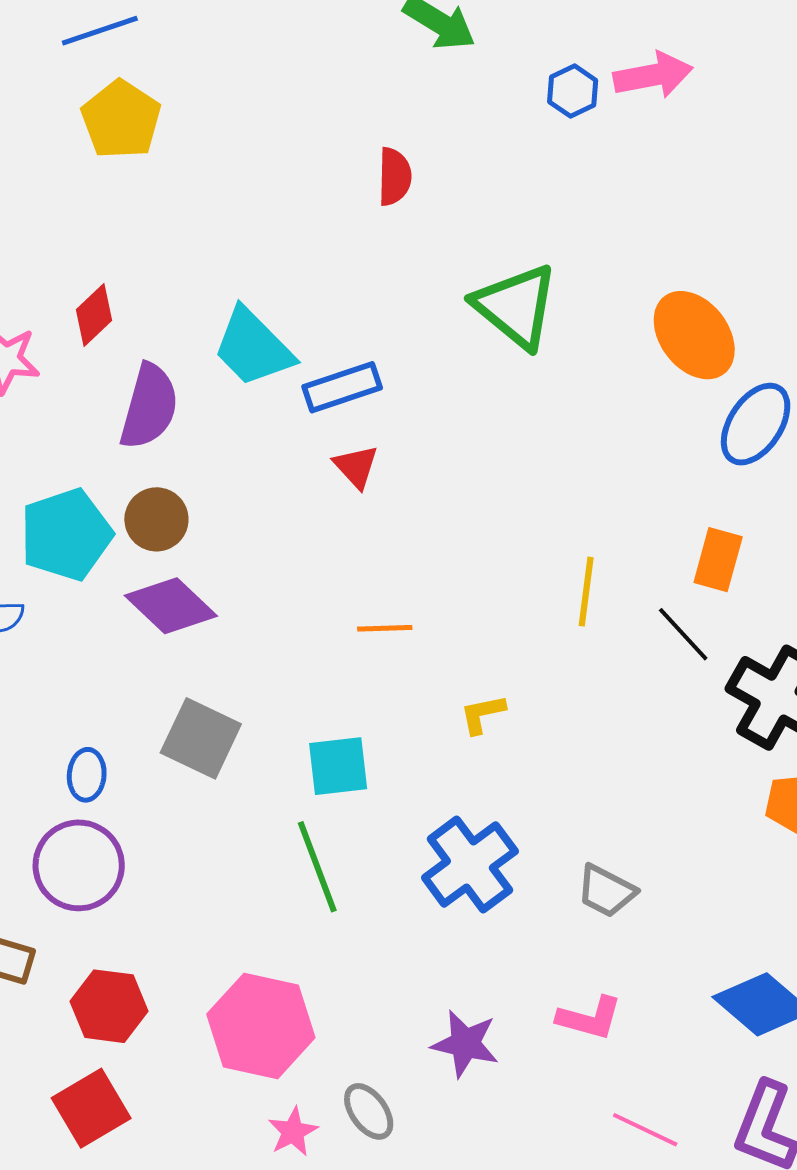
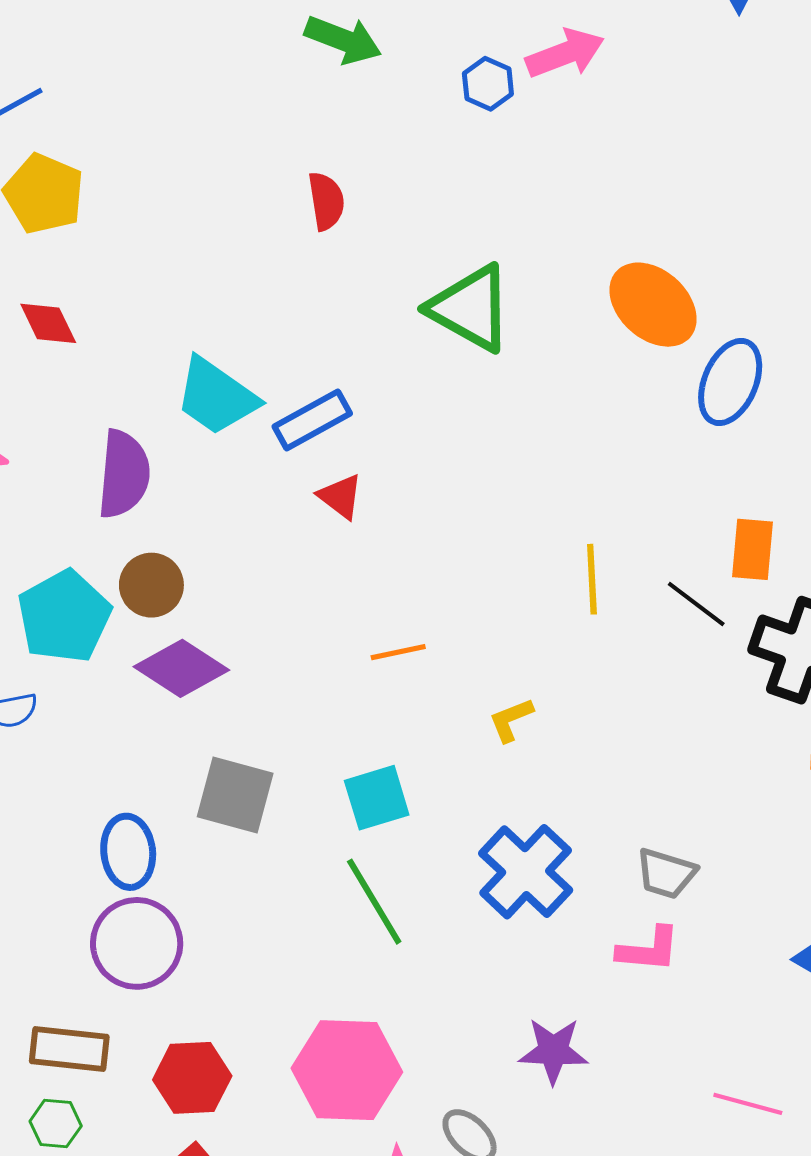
red diamond: (94, 315) -> (48, 323), moved, turned -62
orange rectangle: (718, 560) -> (753, 549), moved
blue ellipse: (87, 775) -> (128, 852), size x1.4
pink L-shape: (589, 1018) -> (649, 949), moved

